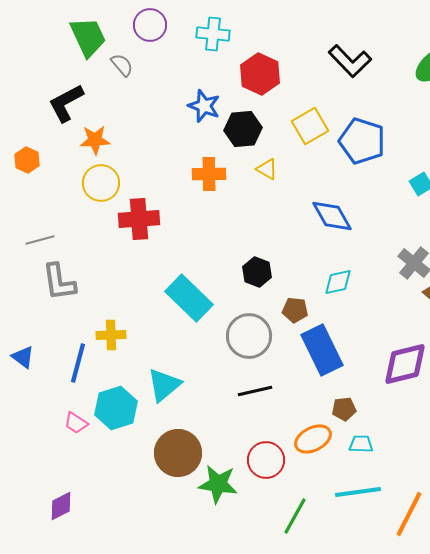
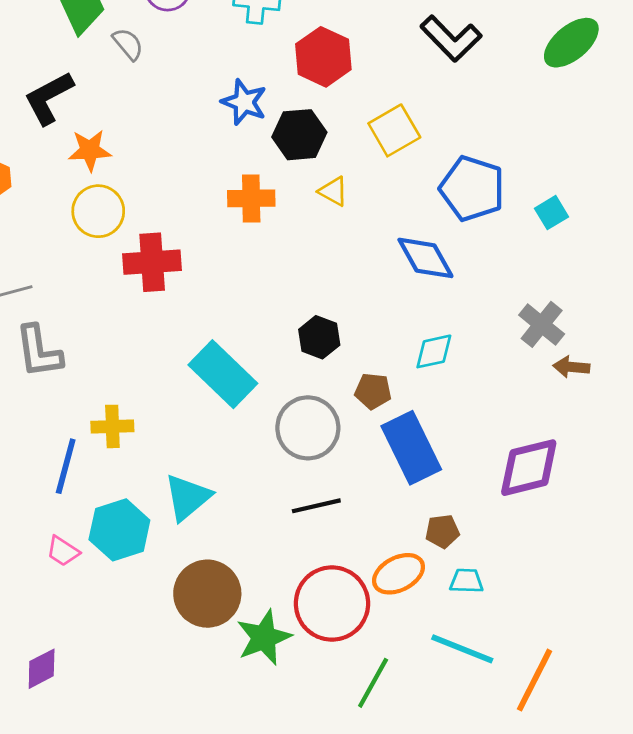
blue pentagon: (362, 141) -> (472, 189), moved
red circle: (266, 460) -> (332, 604), size x1.4
green star: (218, 484) -> (264, 638), turned -30
cyan line: (358, 492) -> (462, 649), turned 30

